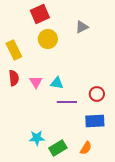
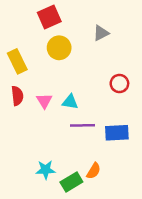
red circle: (97, 94) -> (119, 83), moved
blue rectangle: (95, 121) -> (117, 133), moved
orange semicircle: (86, 148) -> (94, 171), moved

